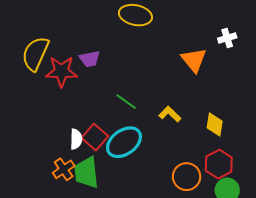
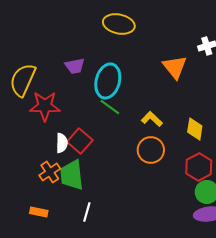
yellow semicircle: (35, 54) -> (23, 80), moved
red star: (61, 71) -> (45, 106), moved
cyan ellipse: (124, 142) -> (108, 81), moved, turned -40
orange circle: (187, 177) -> (151, 150), moved

